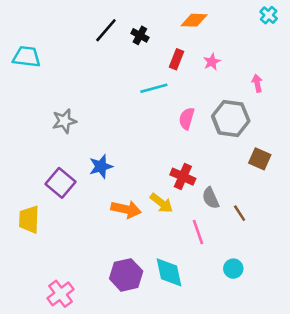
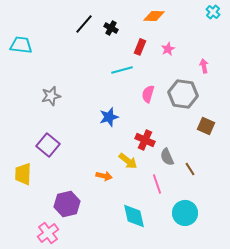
blue star: (101, 166) -> (109, 117), moved
orange arrow: (126, 209) -> (104, 176), moved, size x0.7
cyan circle: (233, 269) -> (185, 213), size x1.6
purple hexagon: (126, 275) -> (67, 204), moved

